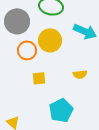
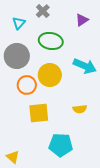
yellow square: (39, 78) -> (39, 113), size x1.5
cyan pentagon: (61, 110) -> (61, 145), turned 30

